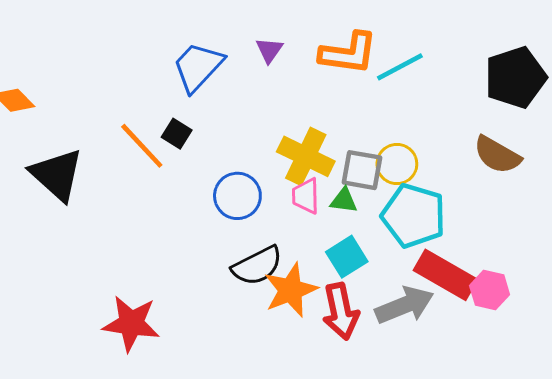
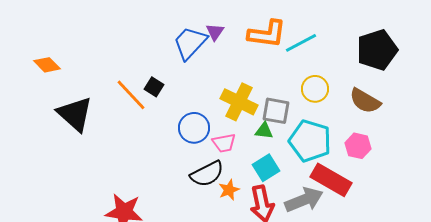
blue trapezoid: (198, 67) -> (190, 43), moved
yellow circle: (397, 164) -> (315, 89), moved
pink trapezoid: (306, 196) -> (224, 143), moved, turned -100
orange star: (291, 290) -> (229, 190), size x0.6
pink hexagon: (490, 290) -> (358, 146), moved

